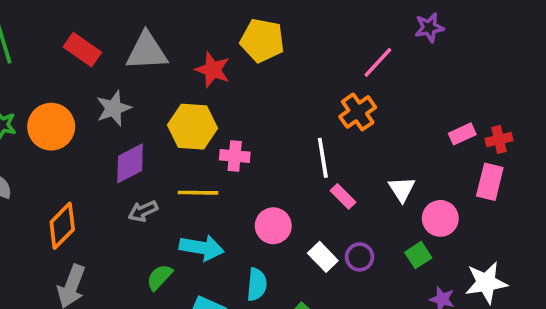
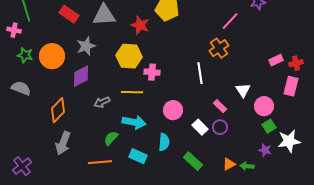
purple diamond: (130, 163) -> (81, 76), moved
pink rectangle: (343, 196) -> (220, 106), moved
green square: (418, 255) -> (269, 126), moved

